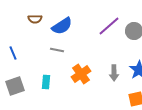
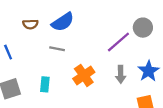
brown semicircle: (35, 19) -> (30, 24), moved
purple line: (109, 26) -> (118, 42), moved

